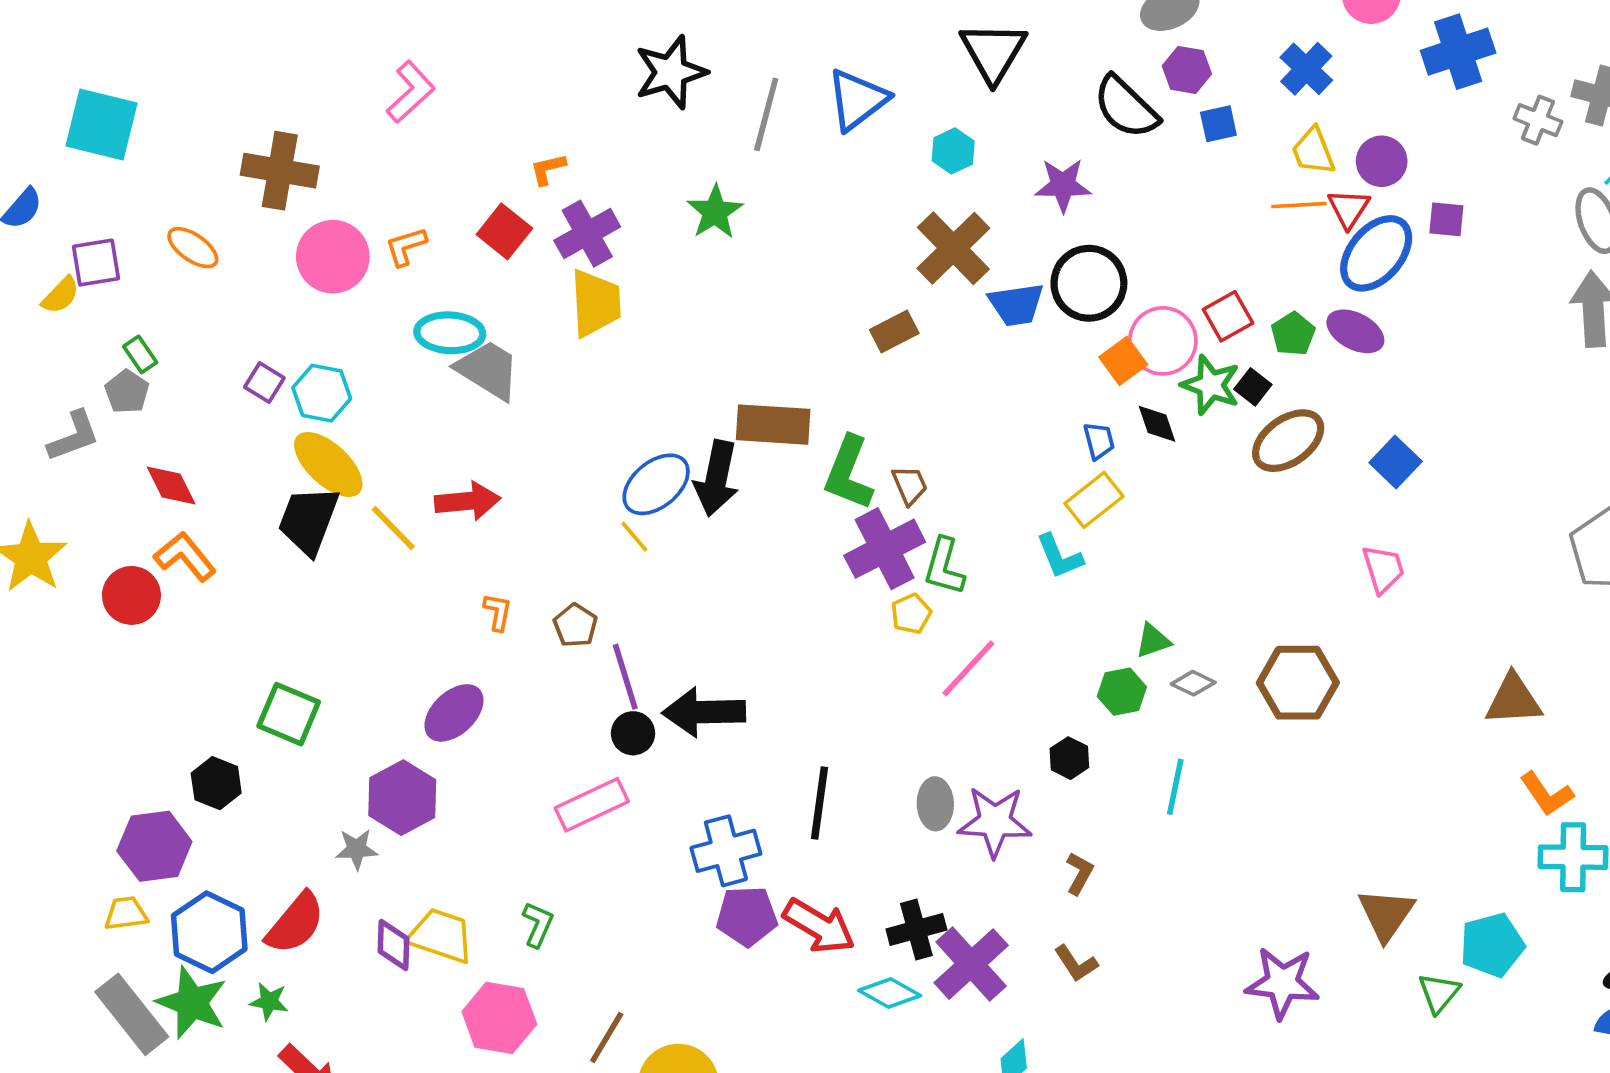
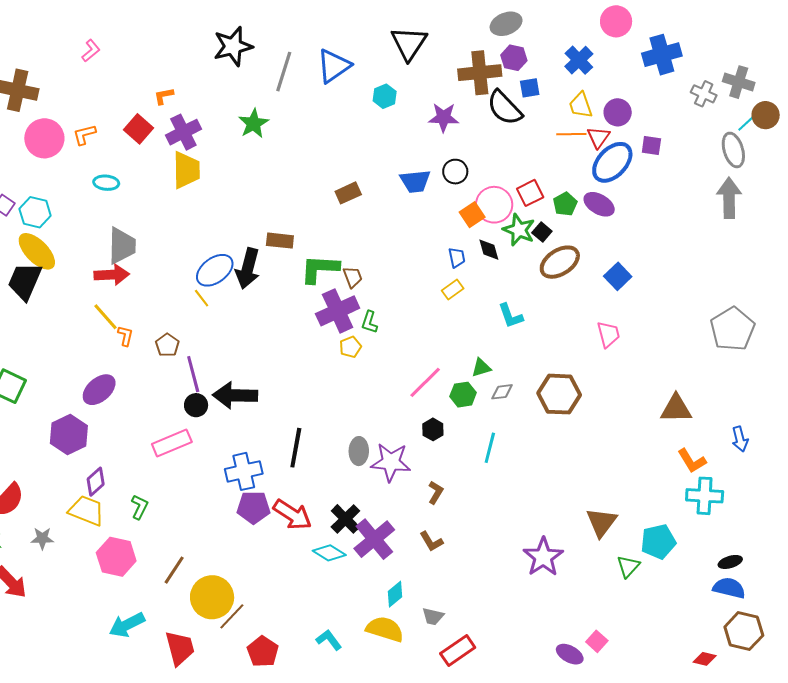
pink L-shape: (411, 92) -> (91, 51), size x0.7
black semicircle: (1126, 107) -> (505, 108), moved
brown cross: (953, 248) -> (480, 73), moved, turned 36
black circle: (1089, 283) -> (455, 172), size x0.6
cyan ellipse: (450, 333) -> (106, 183), size x0.7
gray trapezoid: (488, 370) -> (122, 246), moved, turned 57
brown rectangle: (773, 425) -> (280, 241), size x0.7
green L-shape: (849, 473) -> (320, 269), turned 69
yellow rectangle: (1094, 500) -> (453, 290), size x0.7
yellow line: (393, 528) -> (105, 317), moved
cyan L-shape: (1059, 556) -> (510, 316), moved
green L-shape: (944, 566) -> (369, 322), size x0.7
pink line: (968, 668) -> (425, 382), moved
gray diamond: (1193, 683) -> (502, 392), turned -35
gray star: (357, 849) -> (42, 538), moved
black cross: (916, 929) -> (345, 519), turned -32
purple diamond: (394, 945) -> (96, 482), moved, turned 44
purple star: (1282, 983) -> (543, 557), turned 30

